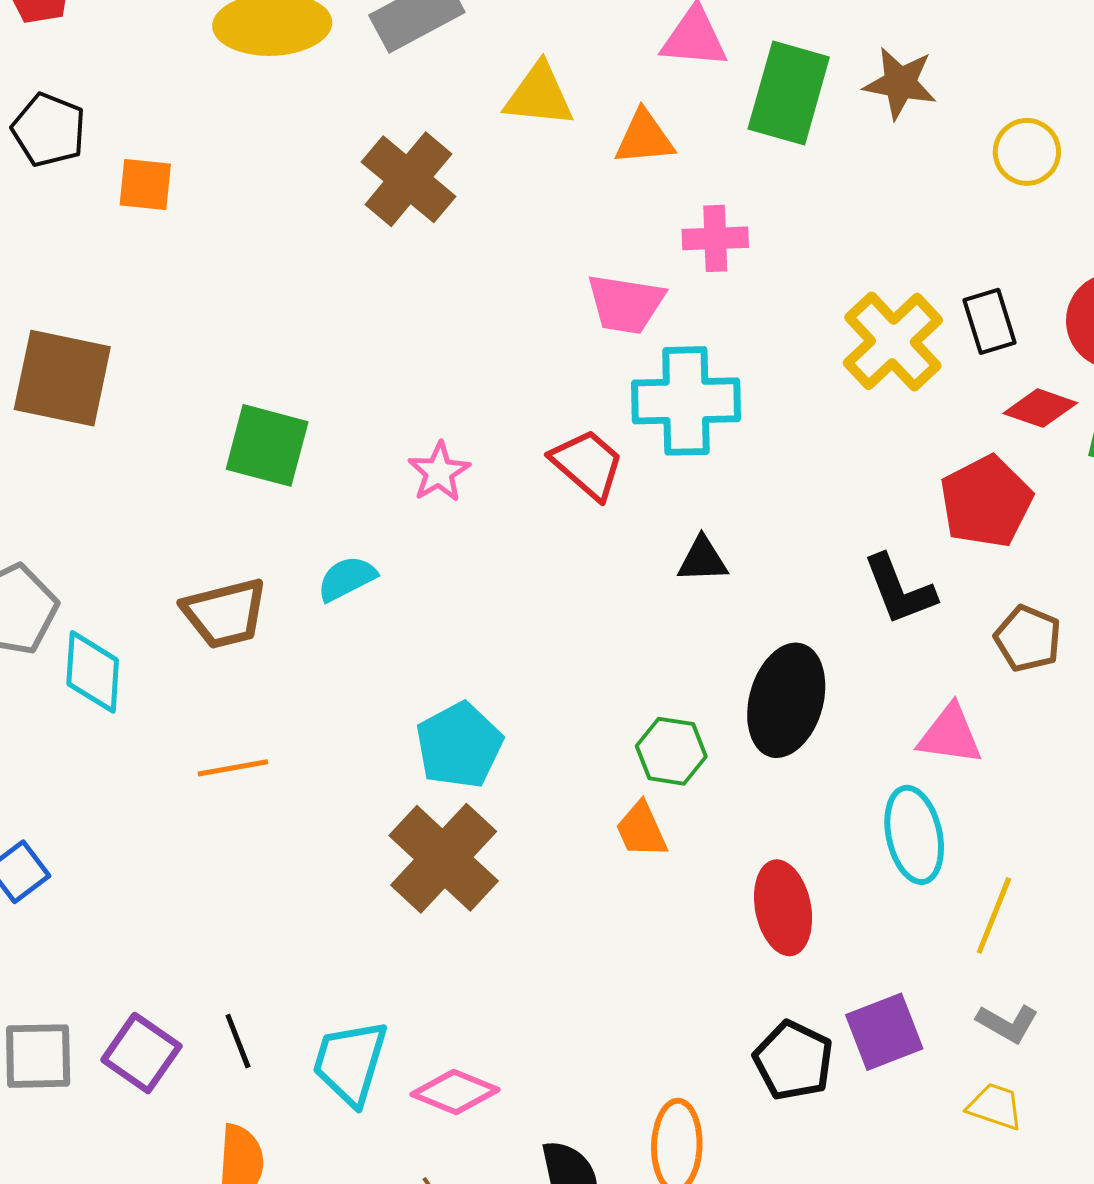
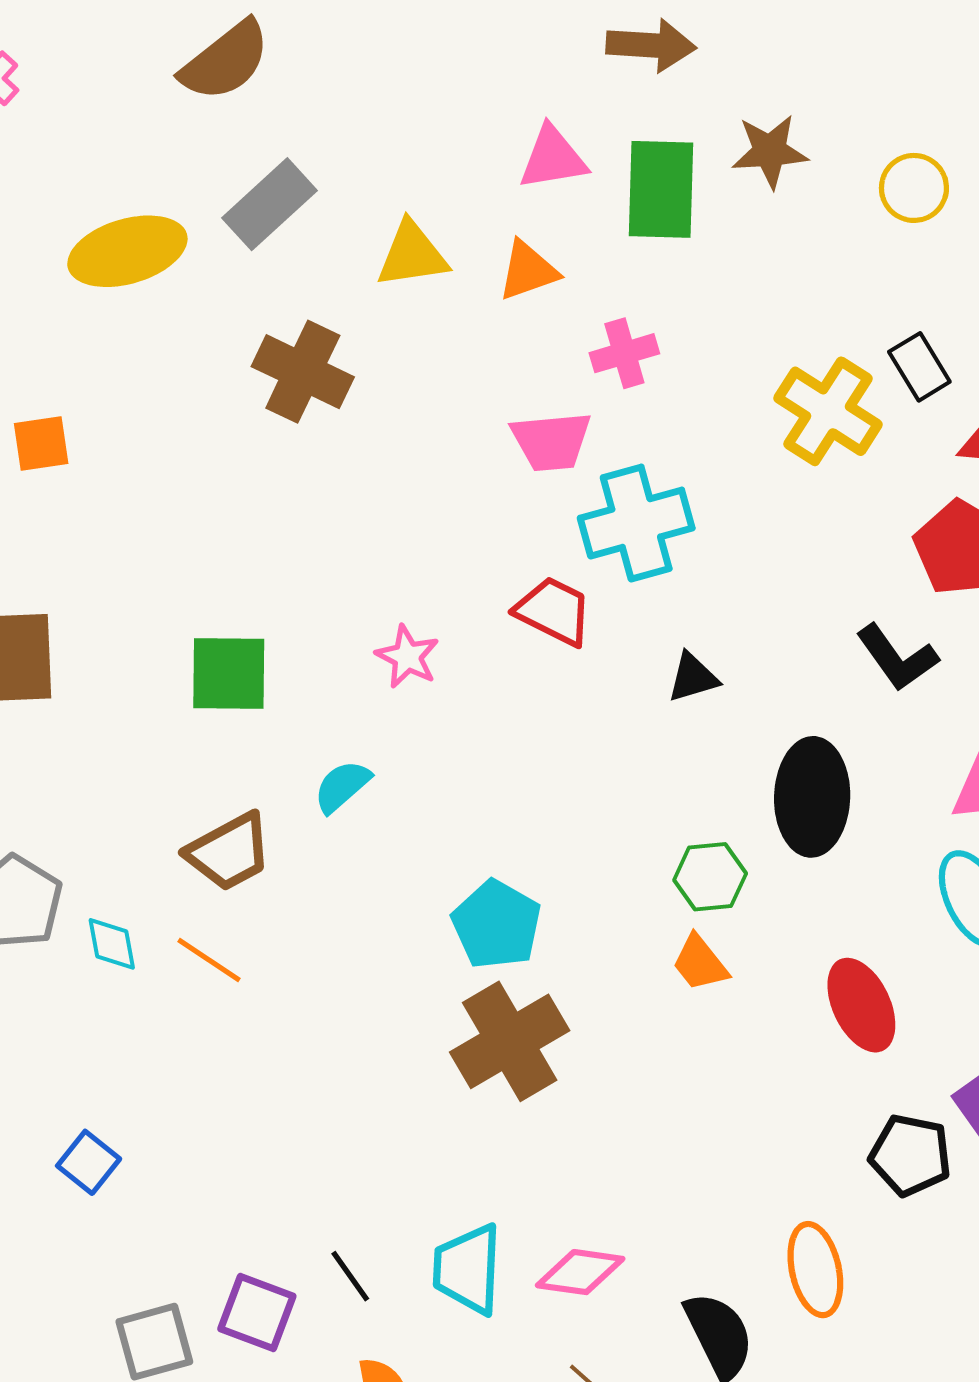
cyan diamond: (93, 672) -> (112, 944), size x0.7
orange line: (233, 768) -> (209, 960), moved, turned 58
brown cross: (444, 858) -> (510, 1041), turned 31

